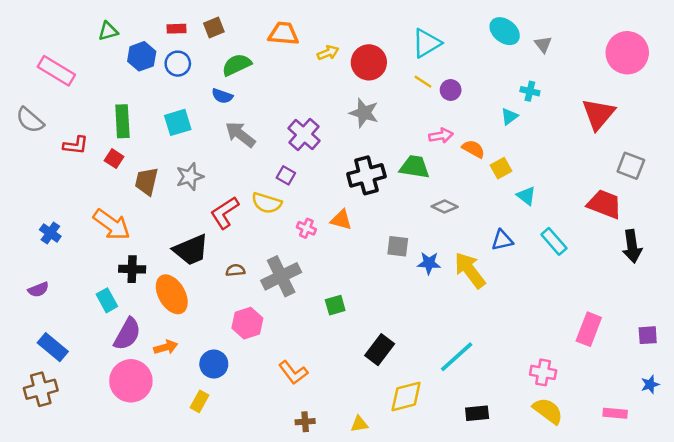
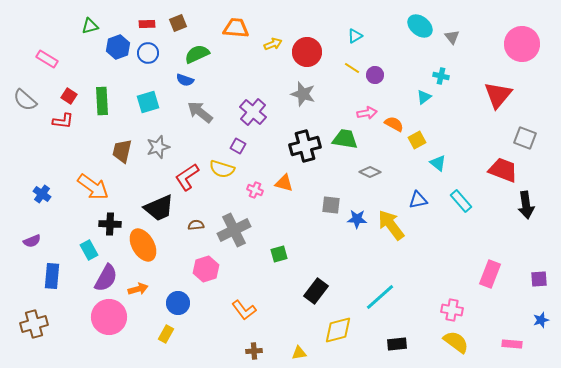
cyan triangle: (427, 43) -> (355, 36), size x0.6
pink rectangle: (56, 71) -> (47, 59), size x0.7
red square: (114, 159) -> (69, 96), moved
blue rectangle: (53, 347) -> (52, 276), moved, turned 55

